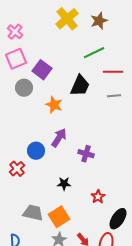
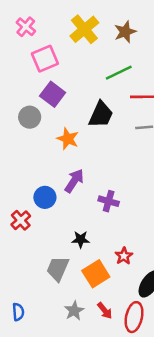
pink cross: (15, 32) -> (26, 27), moved
pink square: (16, 59) -> (45, 59), moved
gray trapezoid: (33, 213) -> (58, 269), moved, turned -80
orange square: (59, 217) -> (96, 274), moved

